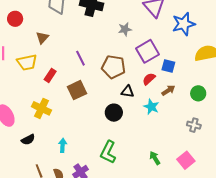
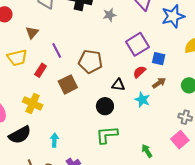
gray star: (125, 29) -> (110, 15), moved
purple line: (80, 58) -> (57, 50), moved
brown pentagon: (113, 67) -> (90, 62), moved
black semicircle: (28, 140) -> (20, 135), size x1.6
green L-shape: (108, 152) -> (107, 135), moved, turned 60
pink square: (186, 160) -> (180, 140), moved

